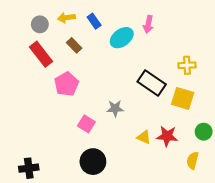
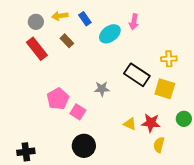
pink pentagon: (66, 84) -> (58, 99), moved
gray star: (115, 108) -> (102, 89), moved
yellow semicircle: (193, 160) -> (159, 145), moved

